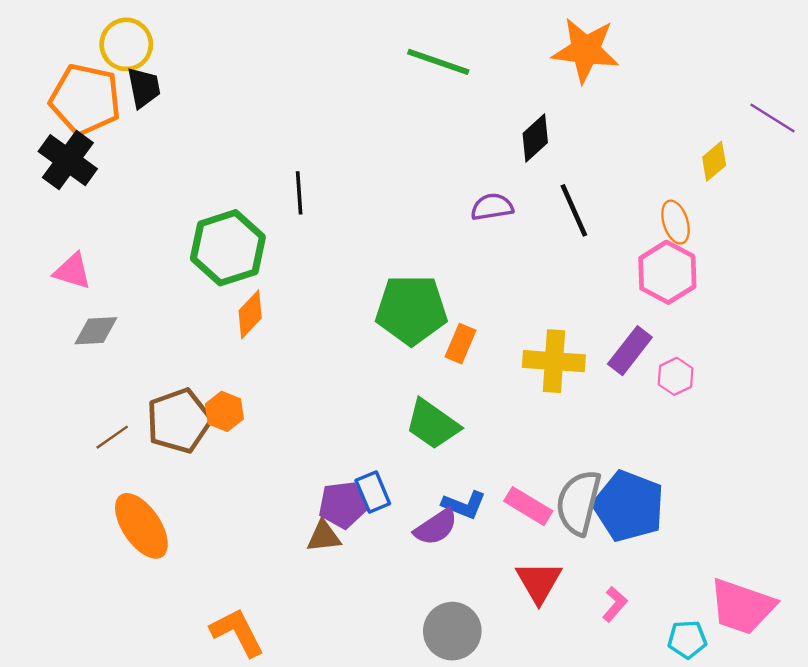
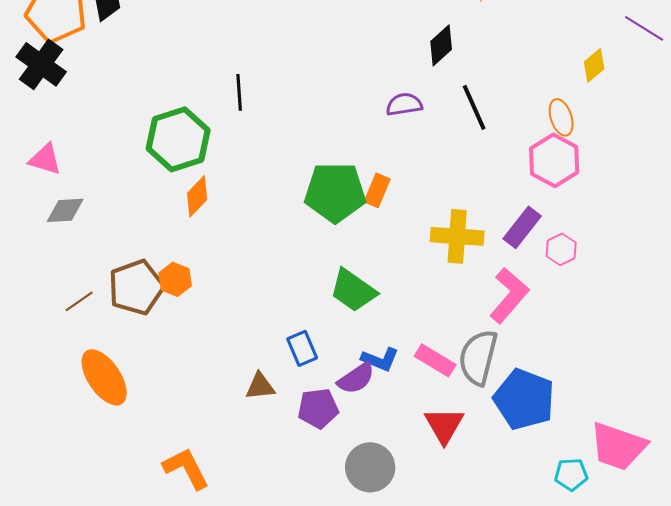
orange rectangle: (460, 344) -> (377, 190), moved
purple pentagon: (342, 505) -> (318, 408), moved
blue pentagon: (629, 506) -> (524, 399), moved
pink L-shape: (615, 604) -> (509, 295), moved, size x1.8

